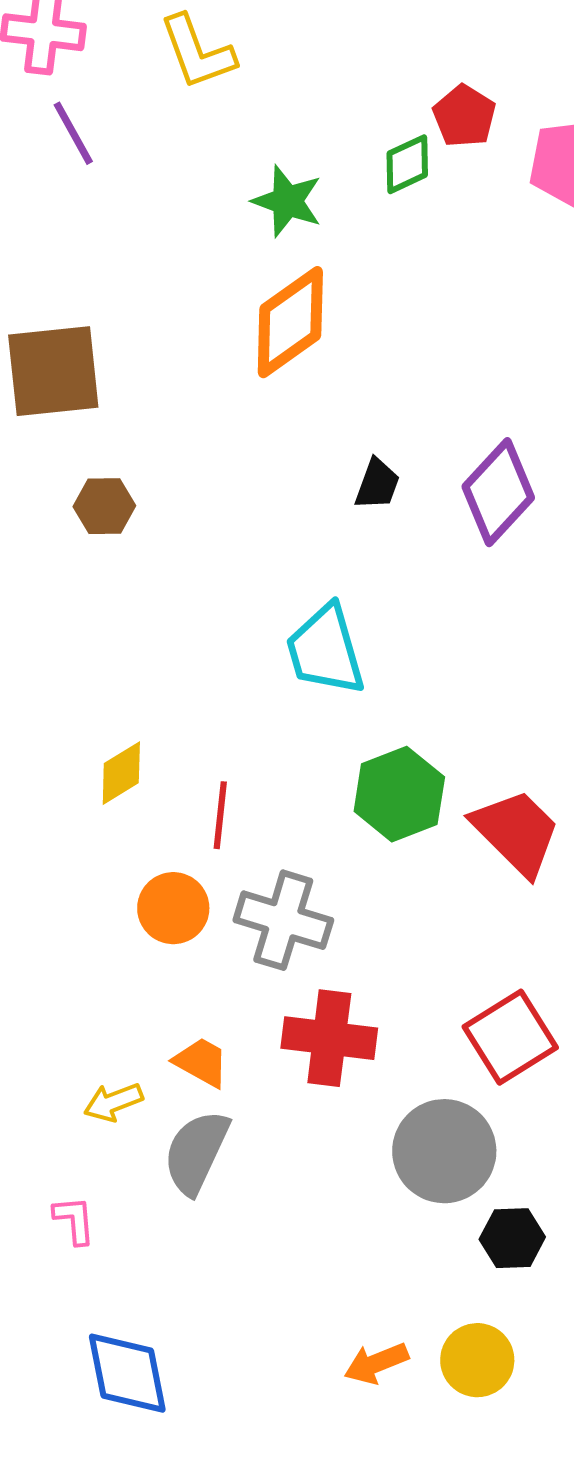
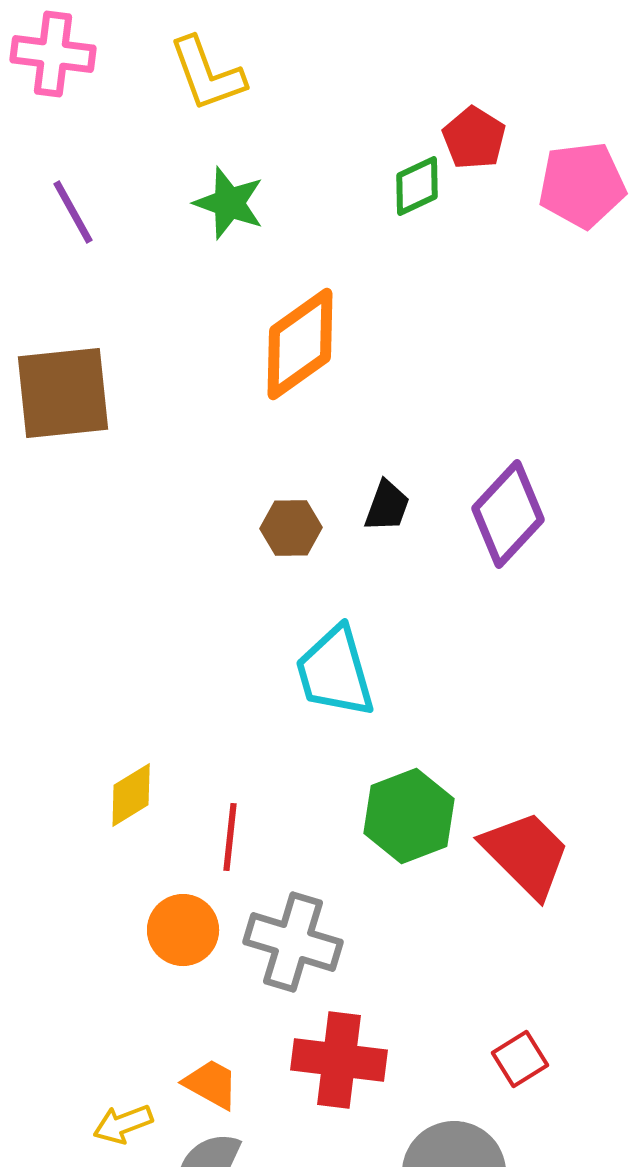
purple line: (73, 133) -> (73, 212), moved
green star: (287, 201) -> (229, 203), moved
brown hexagon: (104, 506) -> (291, 528), moved
red square: (510, 1037) -> (520, 1059), size x0.6

